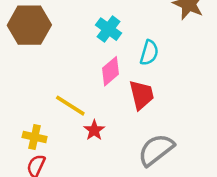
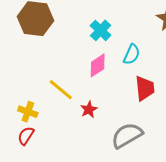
red trapezoid: (141, 95) -> (145, 88), moved
red star: (94, 130) -> (89, 109), moved

